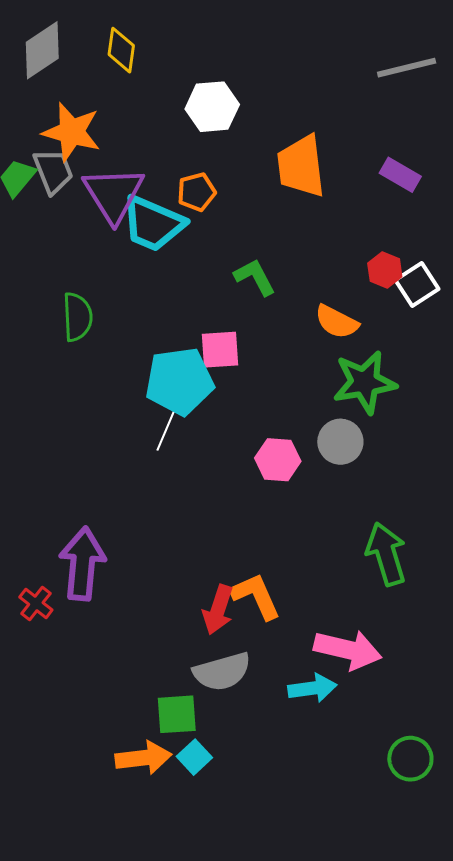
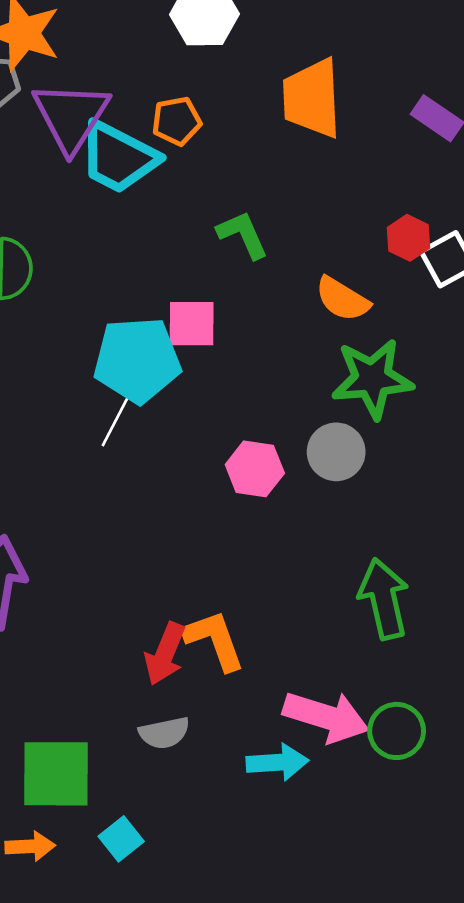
gray semicircle: (222, 672) -> (164, 733), size x0.7
green square: (177, 714) -> (56, 774), moved, size x1.4
orange arrow: (143, 758) -> (30, 846), moved, size x0.7
green circle: (410, 759) -> (397, 731), moved

